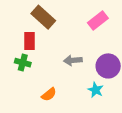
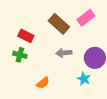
brown rectangle: (43, 17) -> (59, 24), moved
red rectangle: (30, 41) -> (26, 36), turned -63

